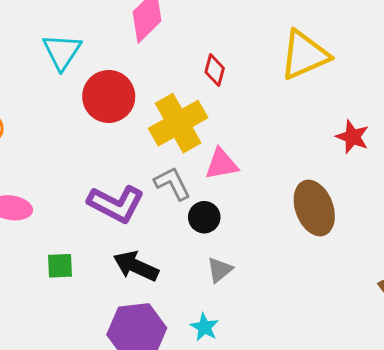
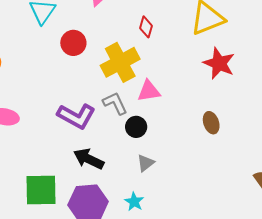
red circle: (109, 96) -> (73, 43), size x0.7
red star: (353, 137) -> (219, 63), moved, size x1.4
brown ellipse: (314, 208) -> (211, 123), size x0.6
green square: (60, 266) -> (41, 190), moved, size x1.8

